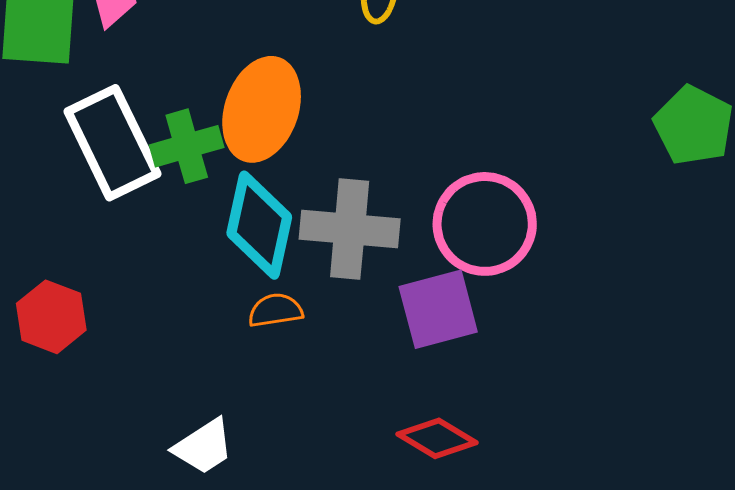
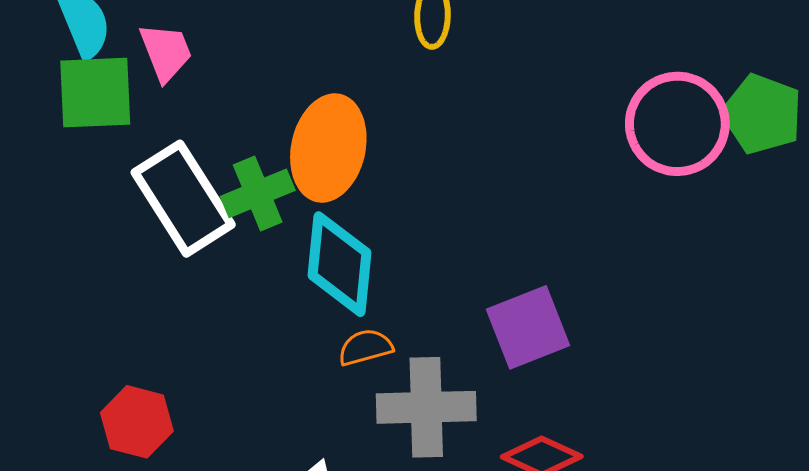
pink circle: (485, 224) -> (677, 124), moved
gray cross: (350, 229) -> (426, 407), moved
red hexagon: (51, 317) -> (137, 422), moved

